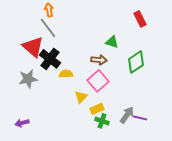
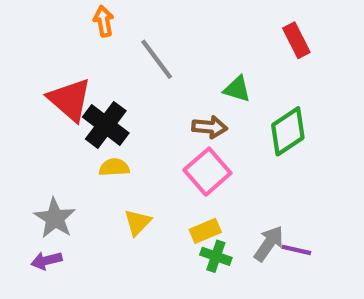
gray line: (48, 28) -> (157, 59), moved
yellow semicircle: (66, 74) -> (114, 167), moved
gray star: (28, 79) -> (55, 218), moved, turned -30
yellow triangle: (81, 97) -> (138, 222), moved

